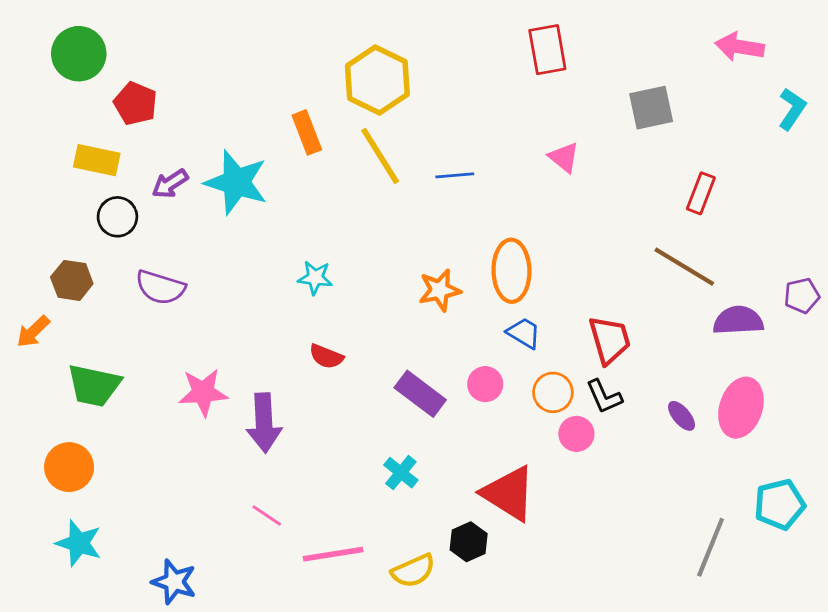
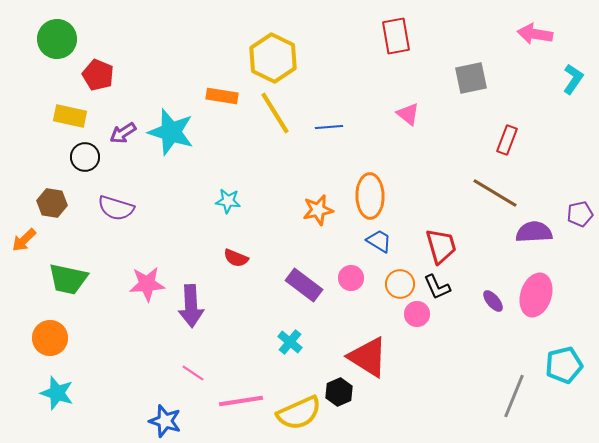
orange rectangle: (307, 132) -> (222, 96), turned -60
yellow semicircle: (413, 571) -> (299, 413), size x1.4
blue star: (174, 582) -> (165, 421), moved

